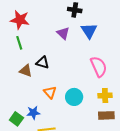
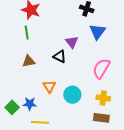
purple triangle: (63, 33) -> (72, 42), moved
black triangle: (43, 62) -> (60, 56), moved
pink semicircle: (99, 67) -> (101, 68), turned -135
brown triangle: (26, 71) -> (29, 61), turned -40

